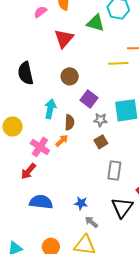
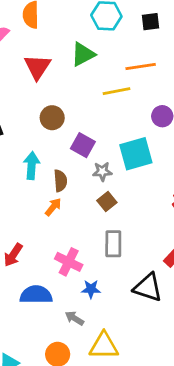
green triangle: (96, 23) -> (83, 54), moved, turned -36
pink cross: (40, 147) -> (69, 262), moved
gray rectangle: (114, 171) -> (113, 244), moved
black triangle: (122, 207) -> (148, 287), turned -40
gray arrow: (91, 222) -> (74, 318), moved

